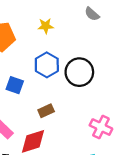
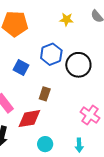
yellow star: (46, 26) -> (67, 20), moved
brown rectangle: (46, 111) -> (45, 94), turned -56

